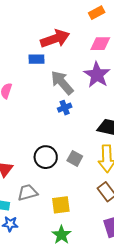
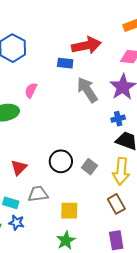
blue cross: (65, 108) -> (118, 119), moved

